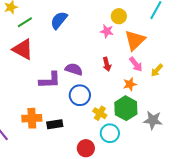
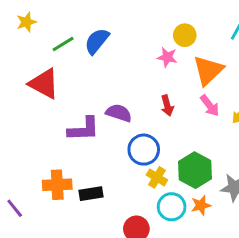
green line: (25, 22) -> (63, 44), moved
orange star: (130, 84) -> (201, 205), moved
blue circle: (80, 95) -> (144, 150), moved

